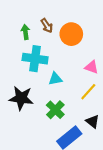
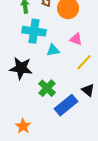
pink triangle: (92, 67) -> (76, 39), moved
green cross: (55, 110) -> (47, 88), moved

